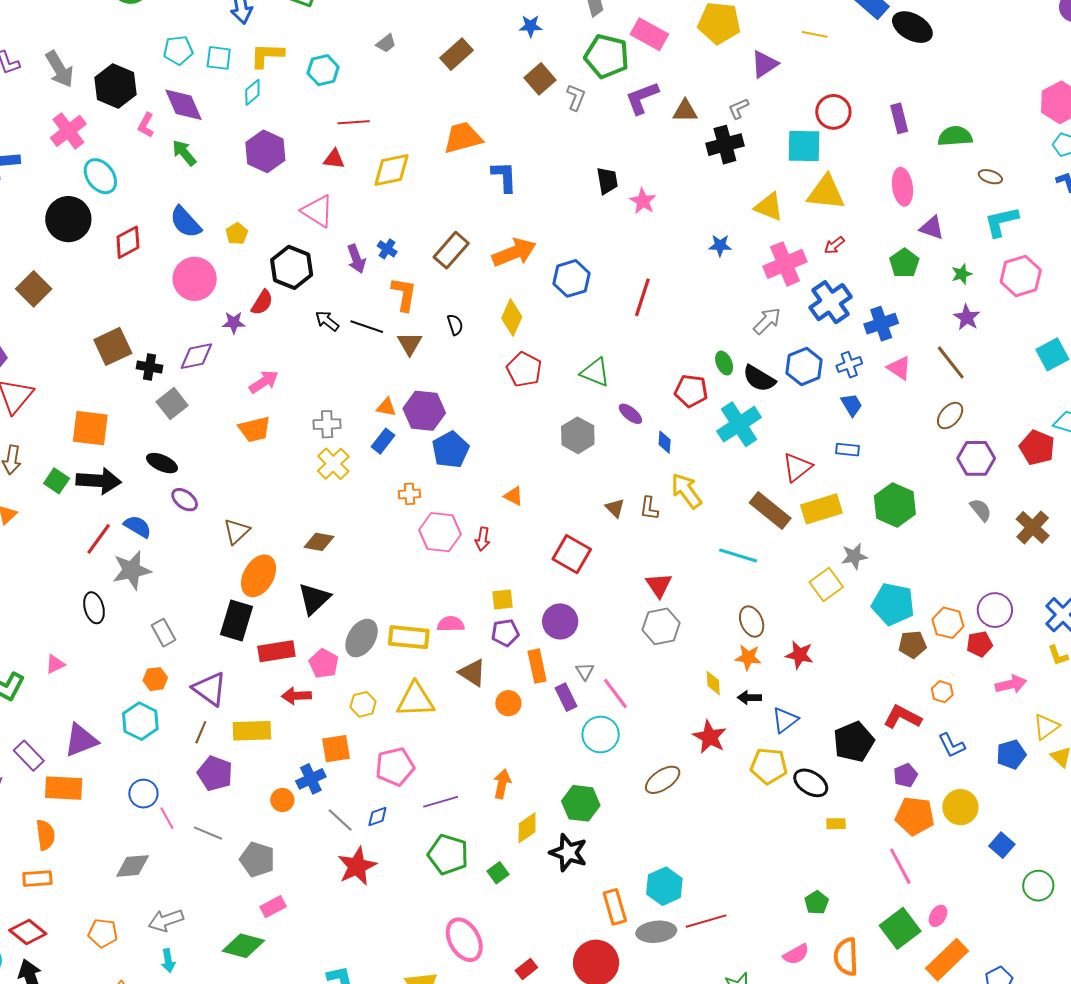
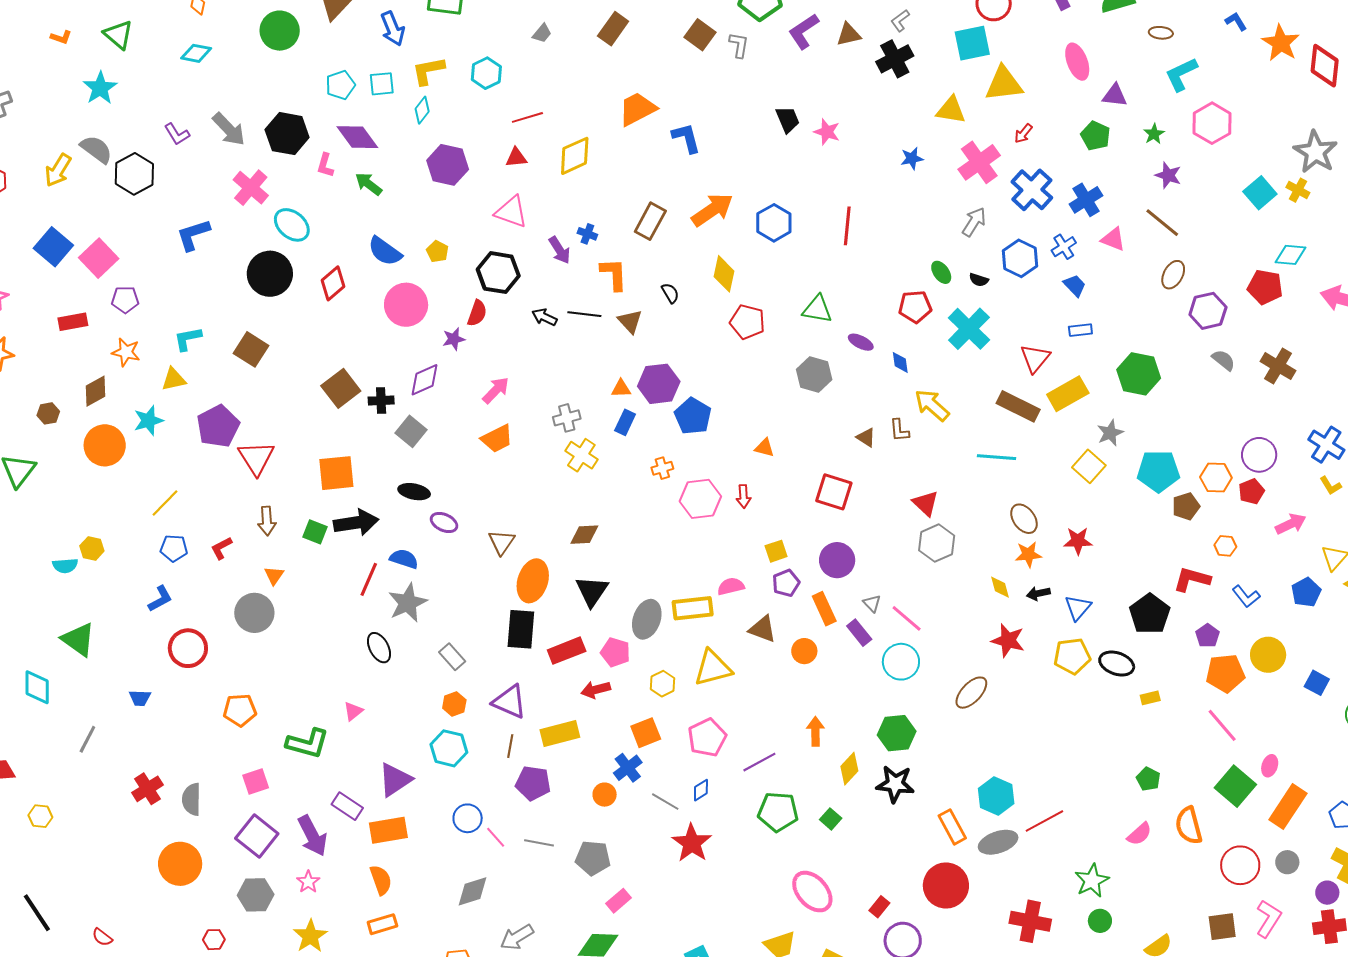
black semicircle: (759, 378) -> (979, 280), size x0.6

